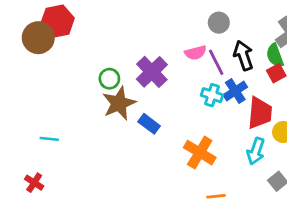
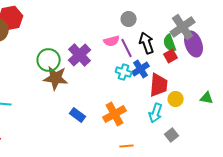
green circle: (109, 79) -> (49, 60), size x1.5
brown star: (119, 103) -> (56, 78), turned 30
blue rectangle: (149, 124) -> (78, 115), moved
orange cross: (200, 153) -> (115, 114), turned 30

